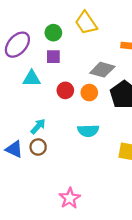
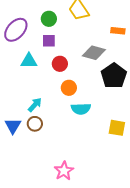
red circle: (65, 90) -> (60, 64), moved
orange circle: (89, 93) -> (69, 88), moved
blue triangle: (14, 149) -> (13, 126), turned 36

